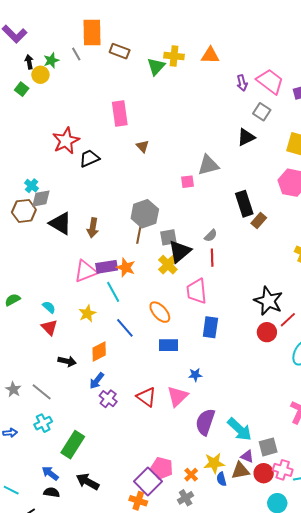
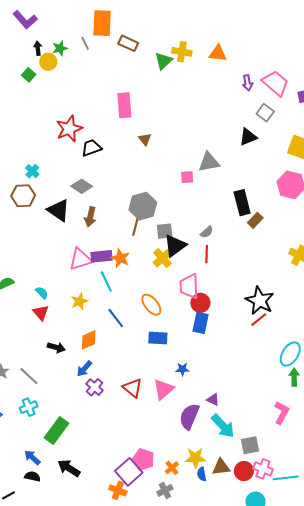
gray diamond: (41, 199) -> (82, 186), moved, turned 40
red line: (288, 320) -> (259, 320), moved
red circle: (267, 332) -> (200, 303), moved
purple triangle: (247, 456) -> (213, 400), moved

